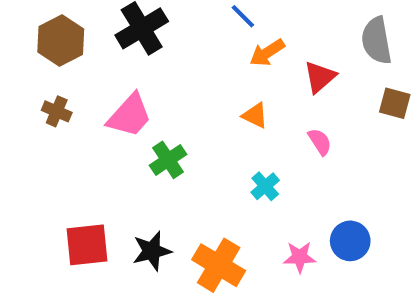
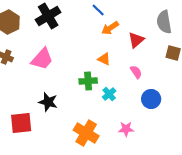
green cross: (168, 160) -> (88, 81), moved, turned 30
blue circle: (350, 241) -> (151, 99), moved
black star: (152, 251) -> (48, 102), moved, turned 30

